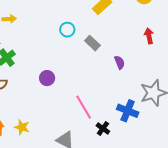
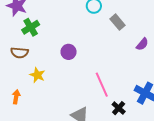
purple semicircle: (120, 62) -> (142, 44), turned 56
yellow star: (22, 127) -> (37, 75), moved

